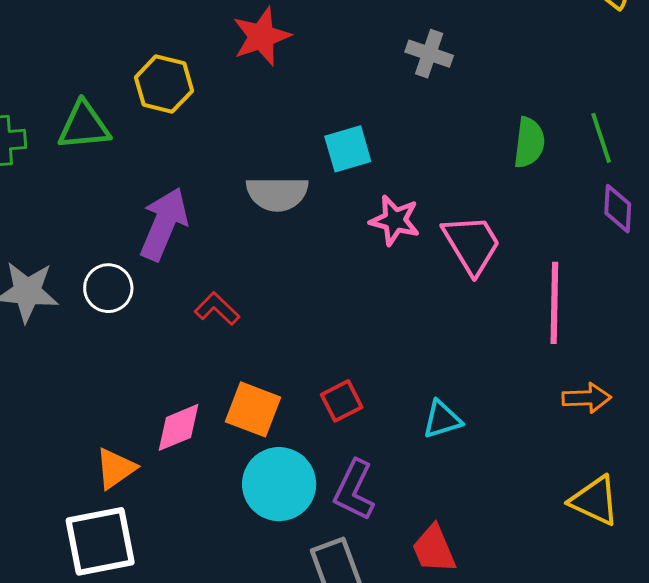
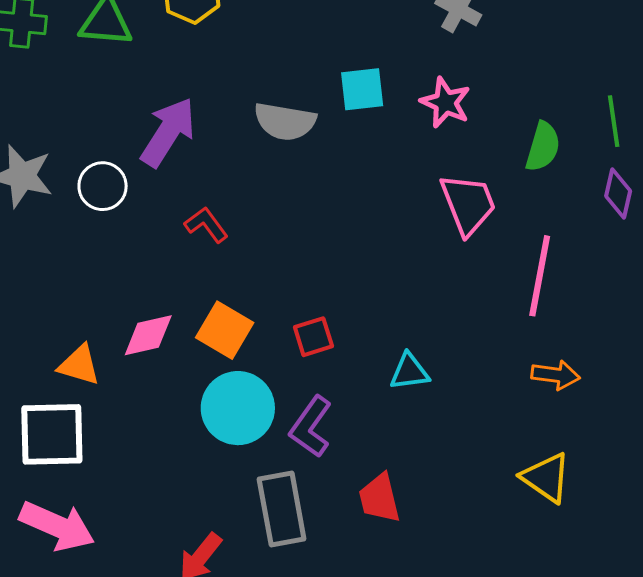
green semicircle: (529, 143) -> (543, 147), moved
pink star: (395, 220) -> (445, 103), moved
orange triangle: (115, 468) -> (79, 365), turned 42

